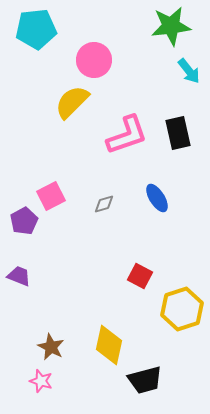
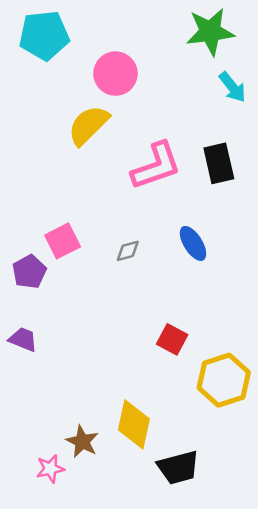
brown star: (51, 347) -> (82, 442), moved
pink star: (41, 381) -> (50, 469), turned -30

